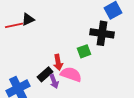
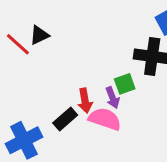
red line: (14, 25) -> (18, 44), turned 54
purple arrow: (54, 81) -> (112, 98), moved

